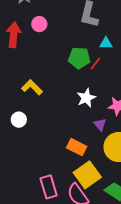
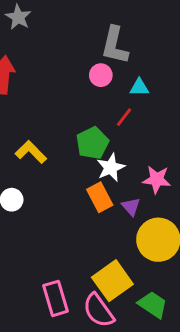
pink circle: (39, 24) -> (101, 75), moved
green pentagon: (79, 58) -> (92, 143), moved, turned -30
orange rectangle: (77, 147) -> (100, 197), moved, turned 36

